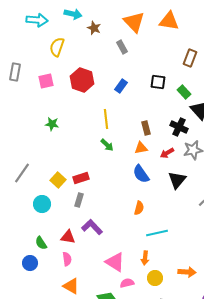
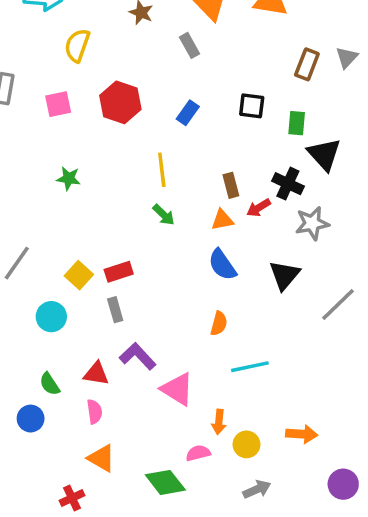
green rectangle: (184, 92) -> (297, 123), turned 48
red arrow: (167, 153) -> (259, 208), moved
gray rectangle: (79, 200) -> (115, 310), turned -32
orange arrow: (145, 258) -> (219, 422), moved
pink triangle: (115, 262) -> (177, 389), moved

